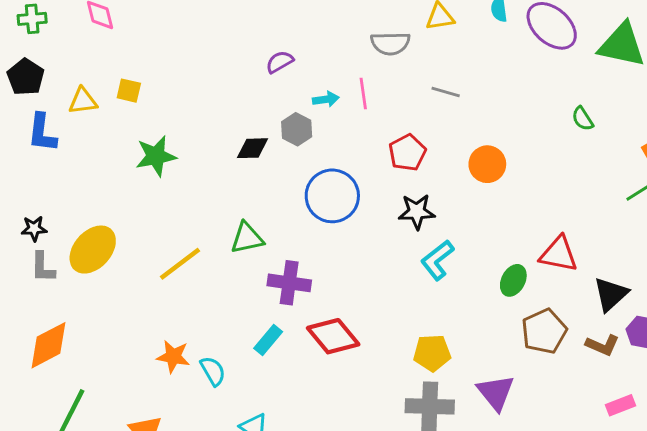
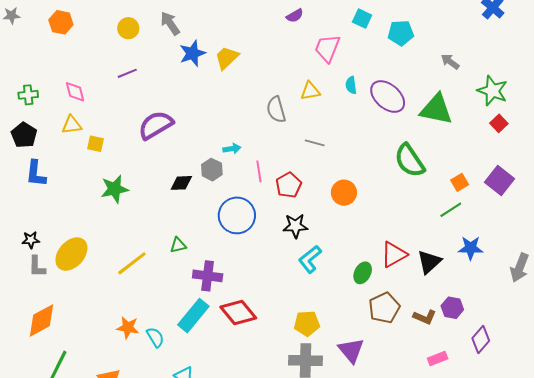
gray semicircle: (390, 43) -> (276, 110), turned 76
purple semicircle: (280, 62) -> (156, 125), moved, size x1.8
pink line: (363, 94) -> (259, 171), moved
yellow triangle: (83, 101) -> (72, 125), moved
green semicircle: (583, 119) -> (410, 161), size x2.0
green triangle: (247, 238) -> (178, 245), size x0.7
red triangle: (559, 254) -> (394, 254), turned -40
black triangle: (611, 294) -> (429, 262), moved
cyan rectangle: (268, 340) -> (193, 316), size x1.6

